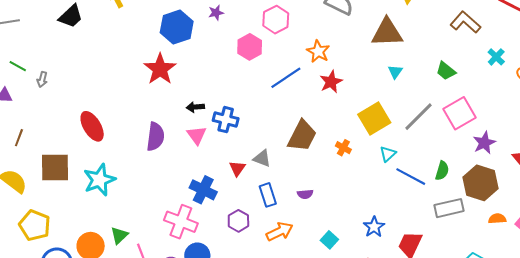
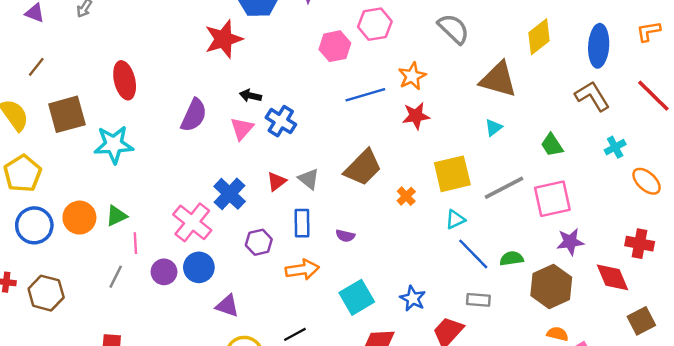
brown square: (55, 168) -> (67, 114), turned -32
green semicircle: (442, 171) -> (512, 258), turned -132
gray rectangle: (449, 208) -> (478, 300), moved, size x0.7
blue star: (374, 227) -> (413, 298), turned -30
cyan square: (329, 240) -> (357, 297), size x1.6

